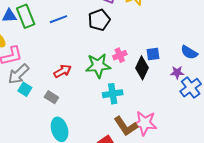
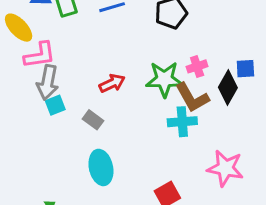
gray arrow: (18, 74) -> (48, 82), turned -40
cyan square: (25, 89) -> (55, 105), turned 32
brown L-shape: (126, 126) -> (192, 98), moved

